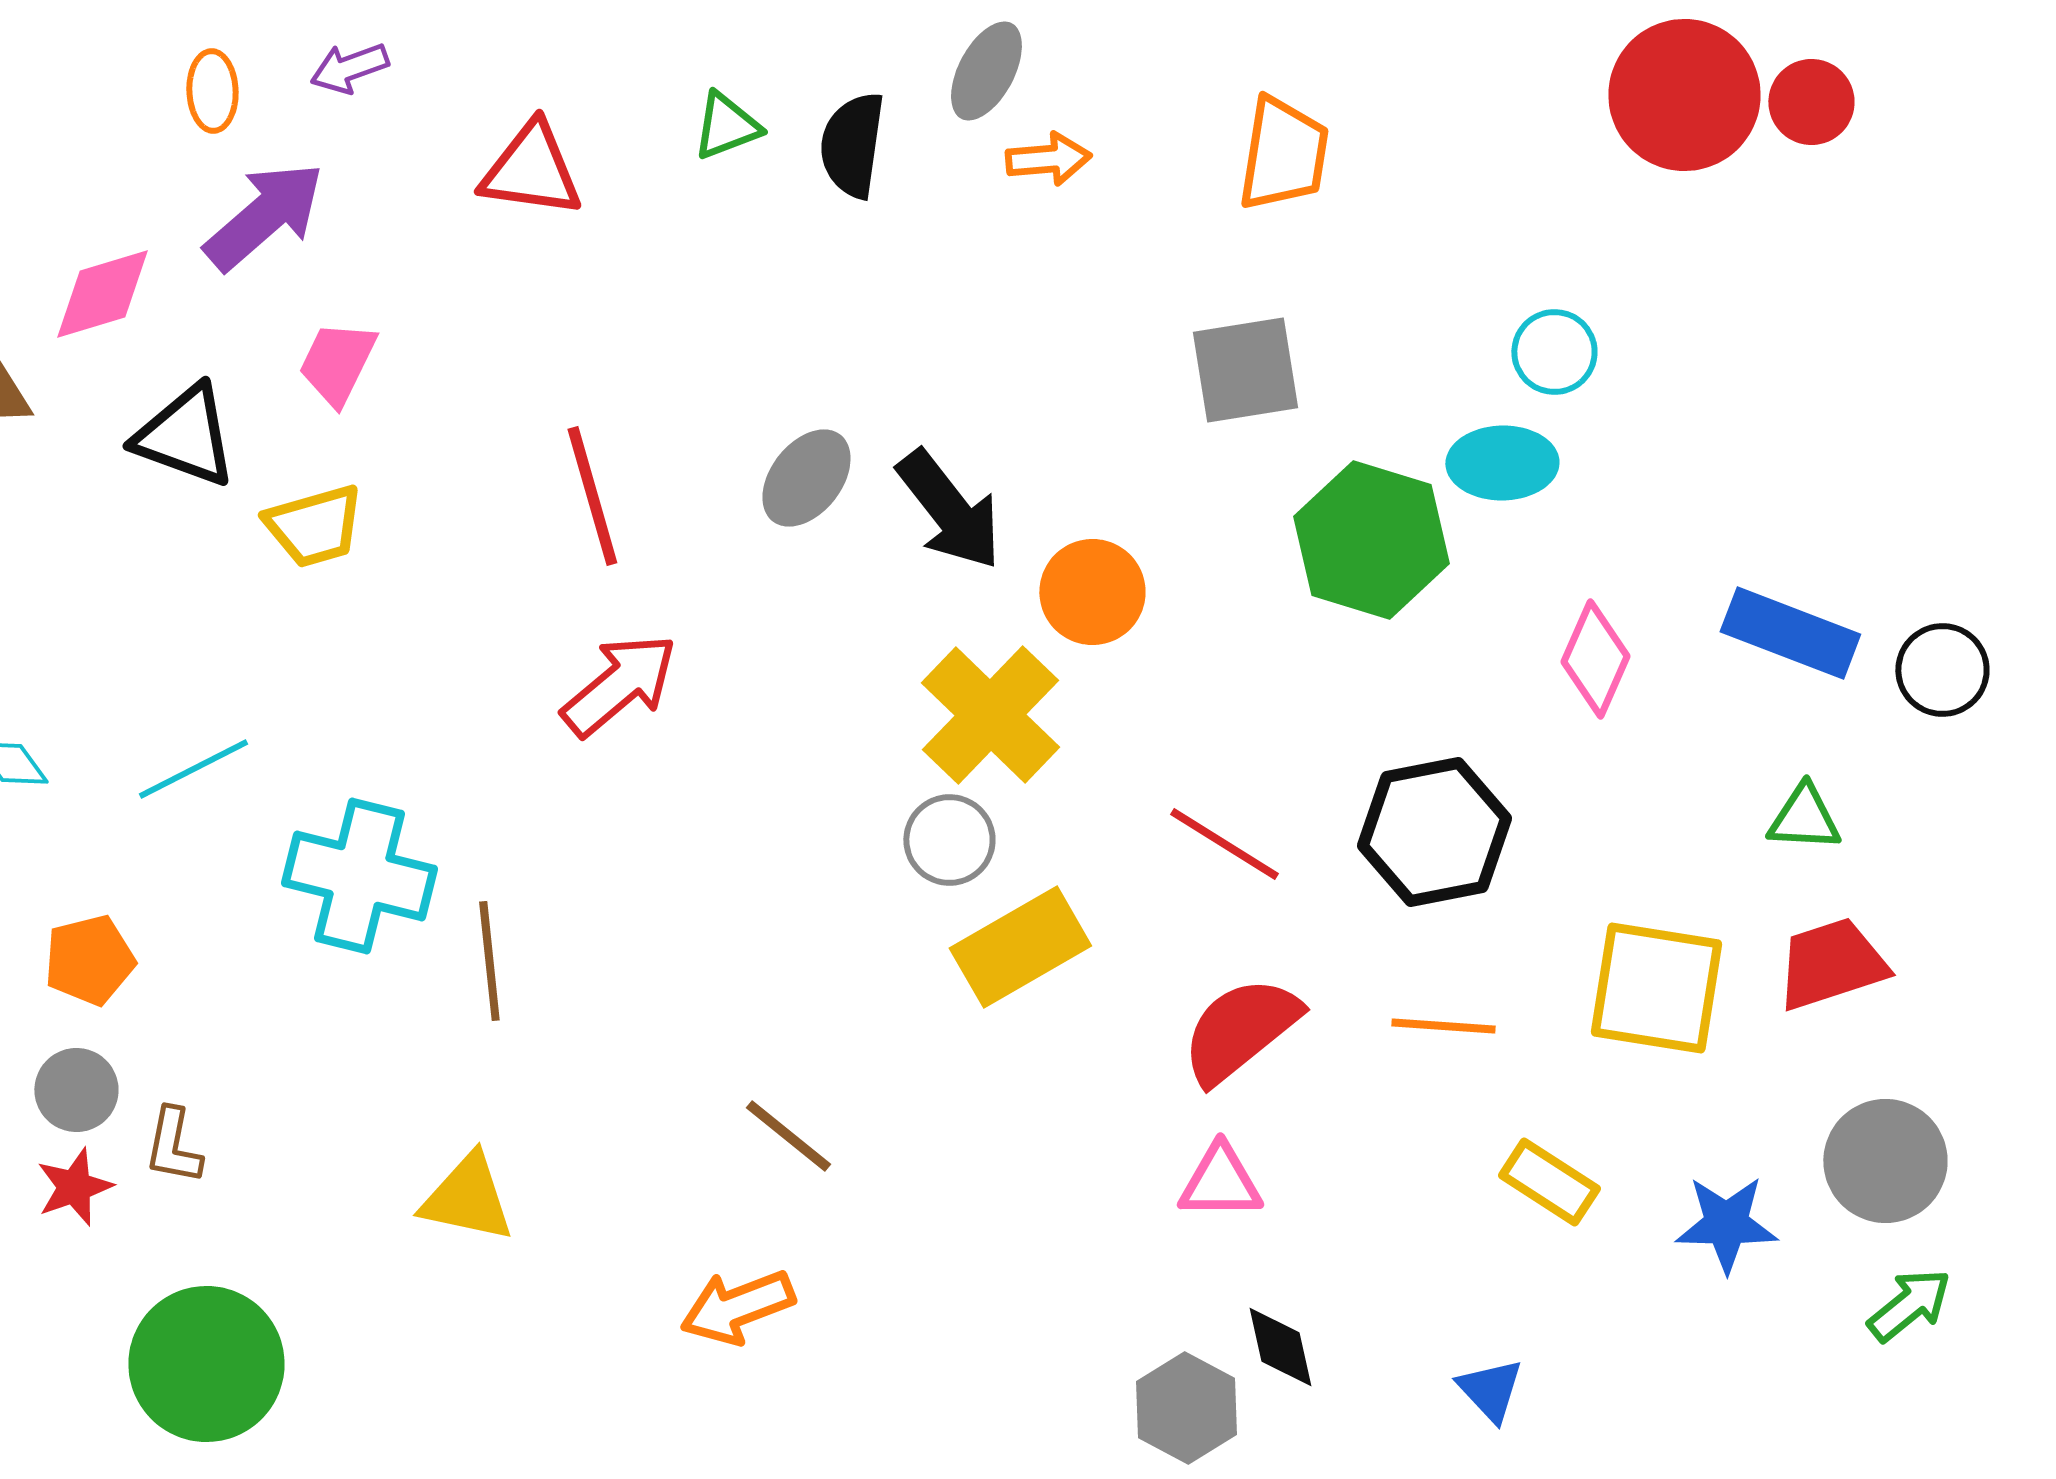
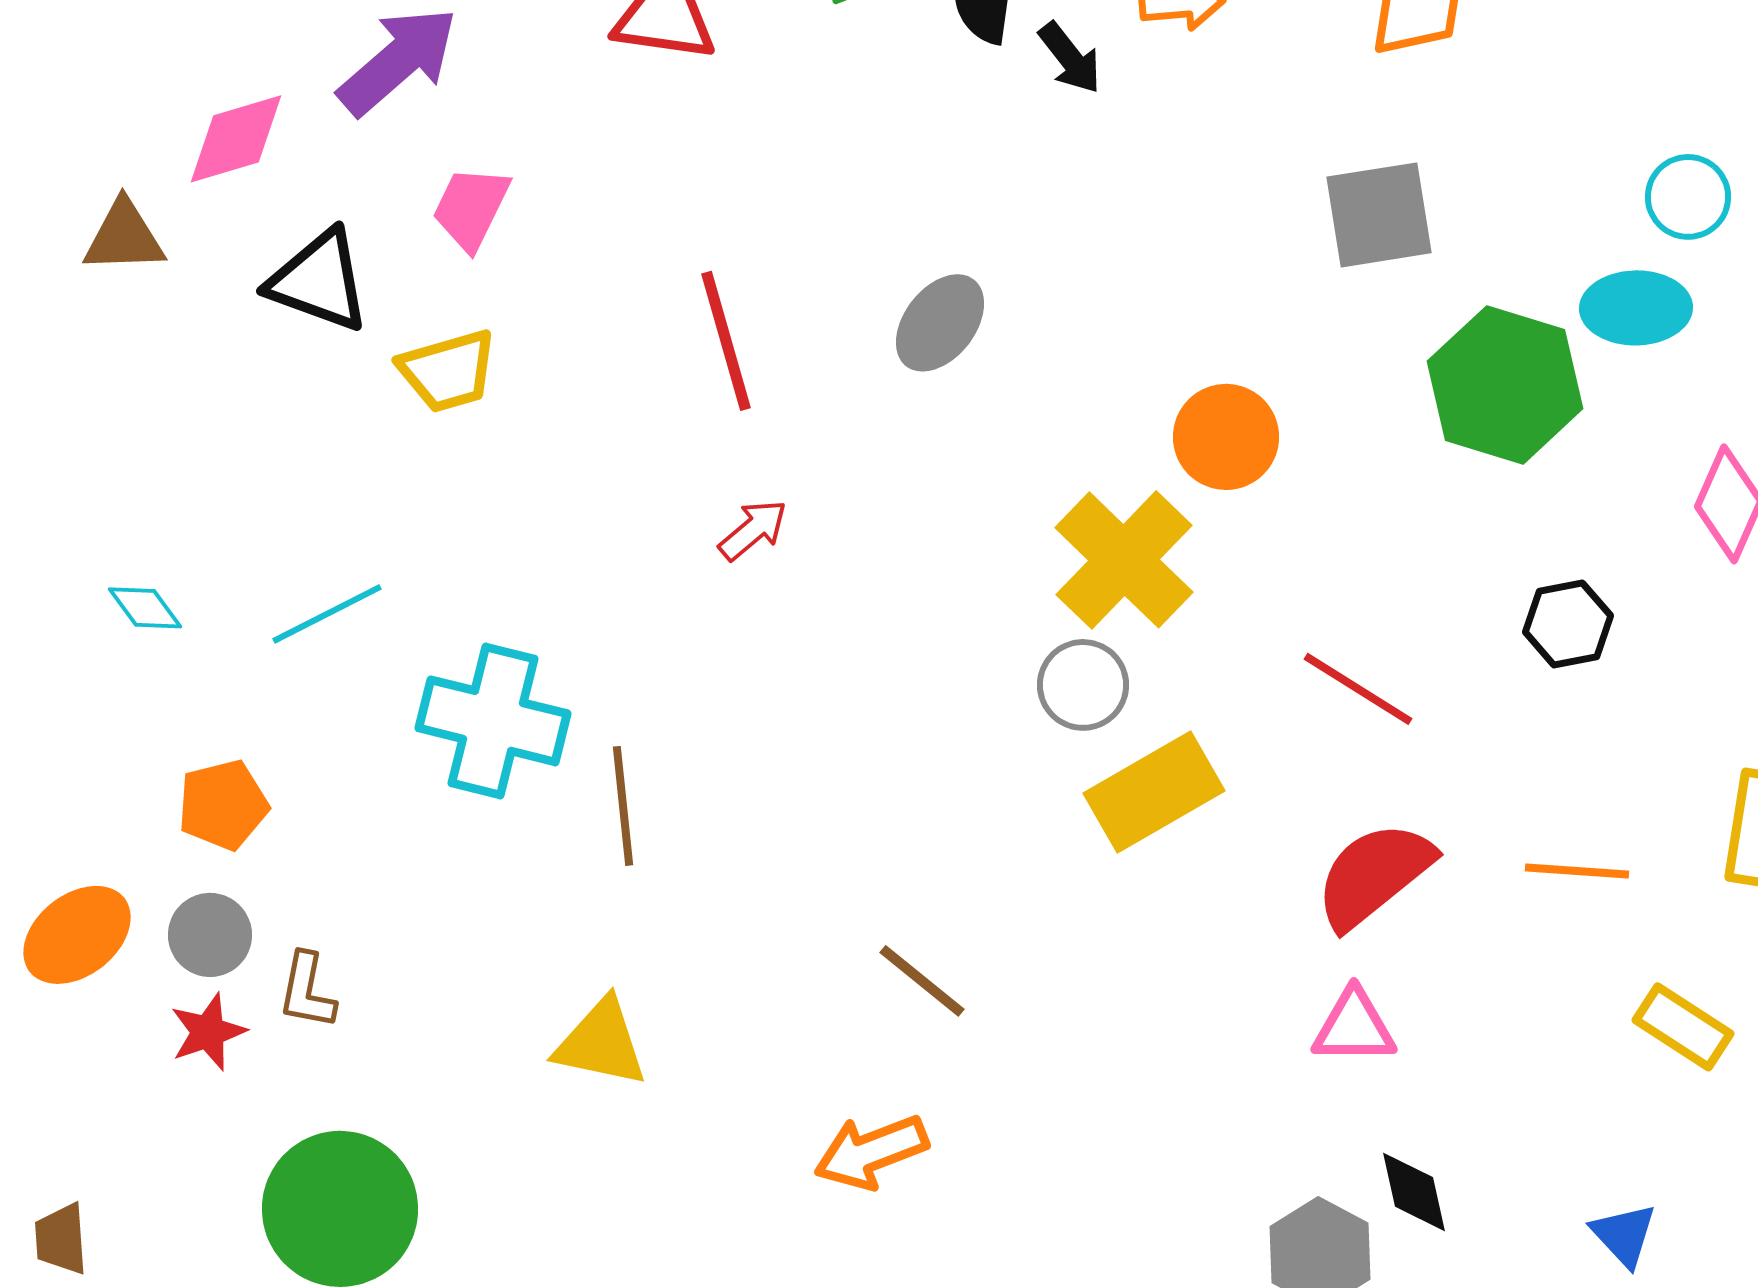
black arrow: (949, 510) -> (1070, 58), moved, size x0.6
red arrow: (619, 685) -> (753, 530), size x0.6
black hexagon: (1434, 832) -> (1568, 624), moved, size x0.6

